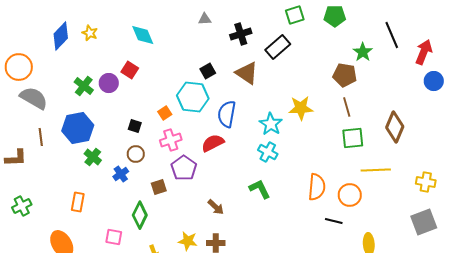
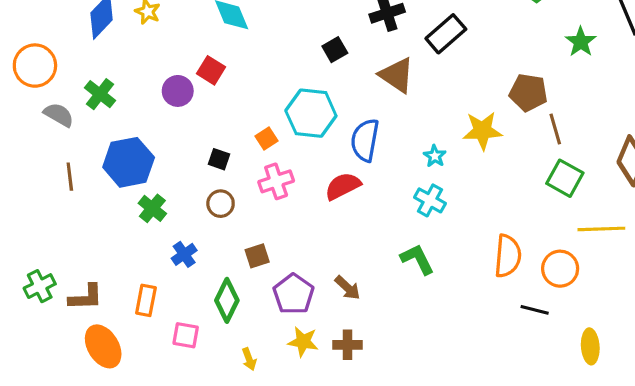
black square: (208, 71) -> (335, 50), moved
brown pentagon: (345, 75) -> (528, 93), moved
green cross: (84, 86) -> (100, 94), moved
gray semicircle: (34, 98) -> (59, 115), size x0.7
cyan star: (271, 124) -> (435, 156), size x0.6
green square: (353, 138) -> (565, 178), turned 35
brown L-shape: (16, 158) -> (86, 297), moved
purple pentagon: (184, 168) -> (294, 294), moved
blue cross: (121, 174) -> (184, 254), moved
orange rectangle: (78, 202) -> (146, 300), moved

